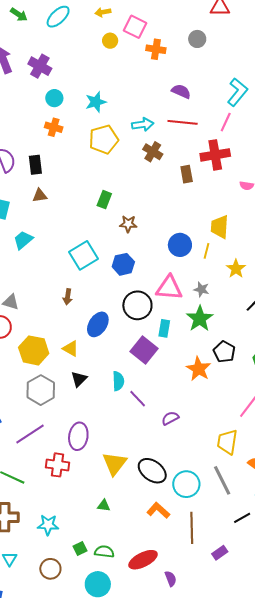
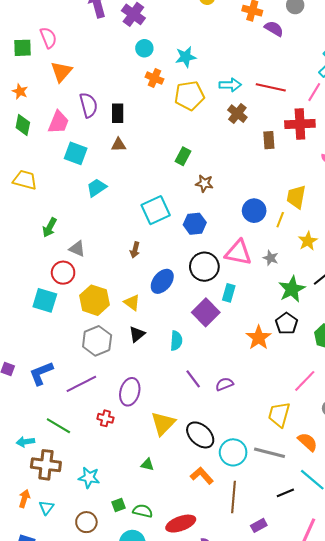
purple semicircle: (181, 91) -> (274, 29), moved
orange cross: (54, 127) -> (154, 78), moved
green star: (200, 319) -> (292, 289), moved
purple line: (138, 399) -> (193, 379), moved
red cross: (57, 465) -> (105, 418), size x0.7
gray line: (222, 480) -> (270, 453), turned -56

